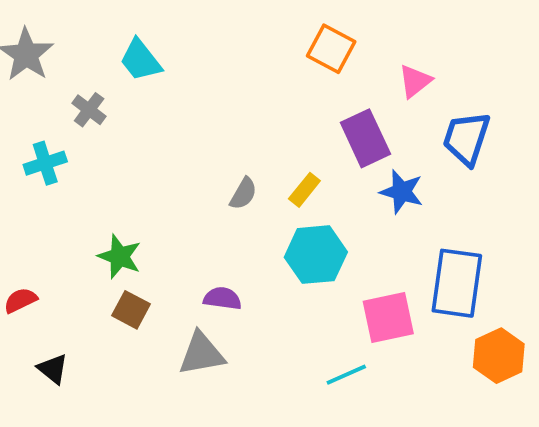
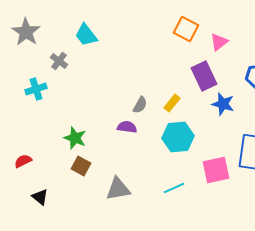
pink triangle: (415, 81) -> (219, 42), moved
purple semicircle: (222, 298) -> (127, 127), moved
cyan line: (346, 375) -> (174, 188), moved

